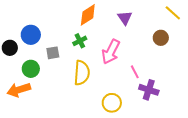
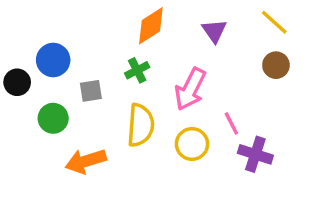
yellow line: (173, 13) -> (274, 22), moved
orange arrow: (19, 90) -> (86, 161), moved
yellow circle: (112, 103) -> (192, 144), moved

